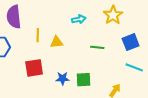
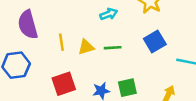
blue square: (131, 42) -> (155, 42), moved
green line: (97, 47) -> (113, 48), moved

